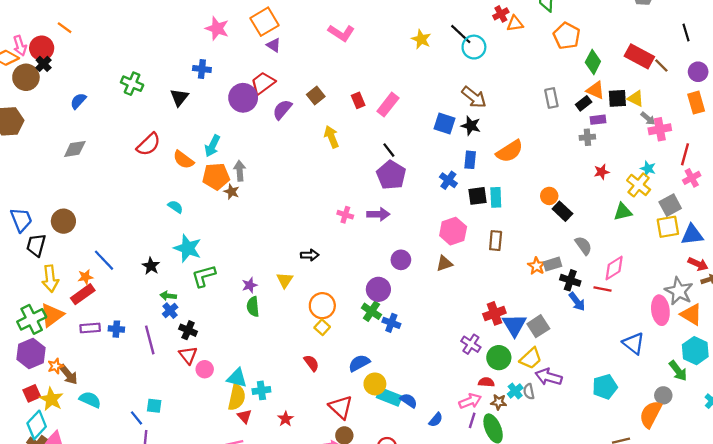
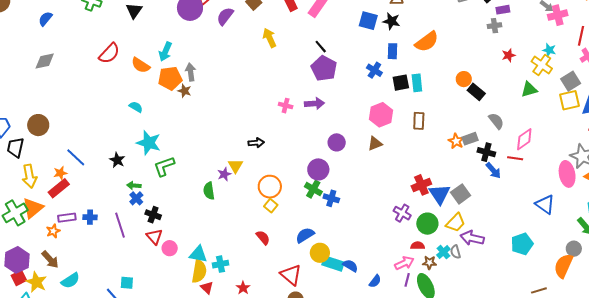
purple star: (250, 285) -> (224, 174), moved
purple hexagon: (31, 354) -> (17, 260), moved
orange star: (55, 366) -> (53, 231), moved
cyan semicircle: (90, 400) -> (70, 281), turned 126

